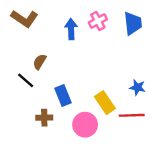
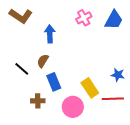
blue trapezoid: (133, 23) -> (114, 20), turned 35
blue arrow: (71, 29) -> (50, 34), moved
brown semicircle: (40, 62) -> (43, 61), moved

